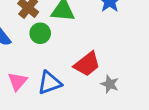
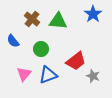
green circle: (40, 33) -> (41, 49), moved

